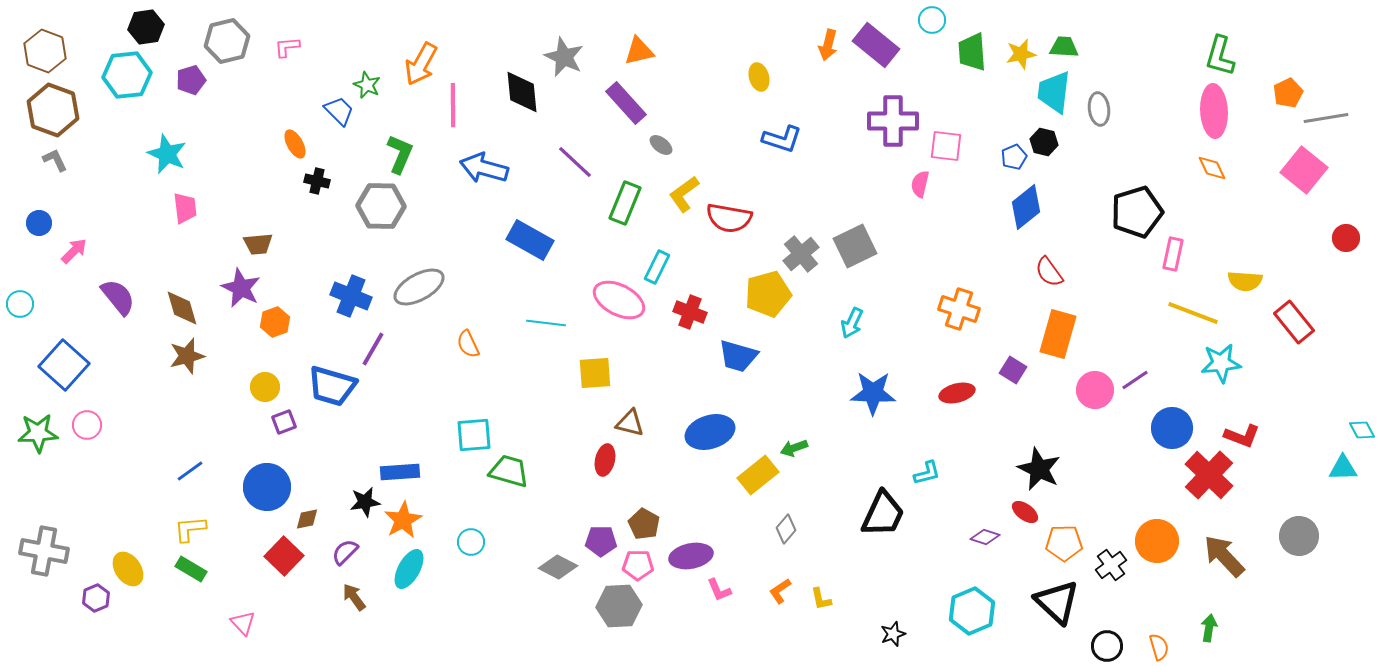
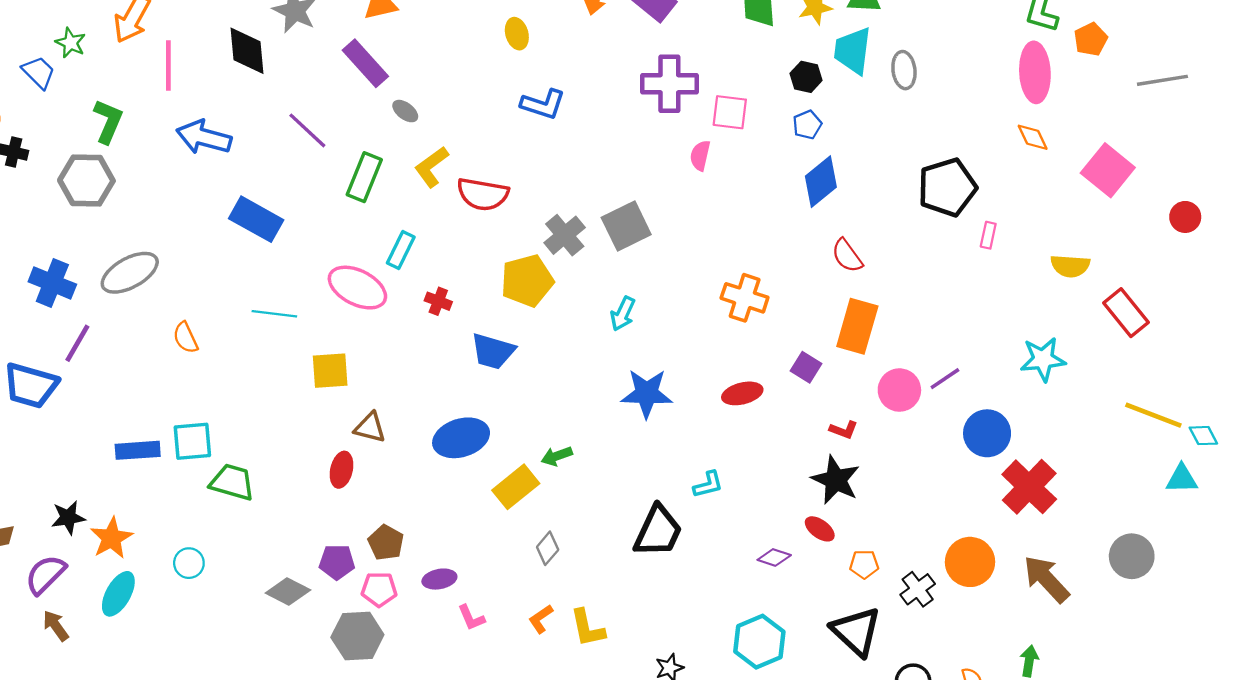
orange pentagon: (1288, 93) -> (1091, 39), moved
black hexagon: (1044, 142) -> (806, 77), moved
pink square: (1304, 170) -> (1108, 170), moved
pink rectangle: (1173, 254) -> (988, 235), size x0.7
red cross: (690, 312) -> (438, 301), size x0.7
yellow line: (1193, 313) -> (1153, 415), moved
red L-shape: (1242, 436) -> (844, 430), moved, size x0.7
blue rectangle: (400, 472) -> (138, 450), moved
orange pentagon: (1064, 543) -> (864, 564), size x0.7
purple semicircle: (345, 552) -> (45, 574), size x1.4
purple ellipse: (691, 556) -> (439, 579), size x0.7
yellow L-shape: (821, 599) -> (587, 628), size x1.5

